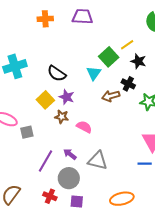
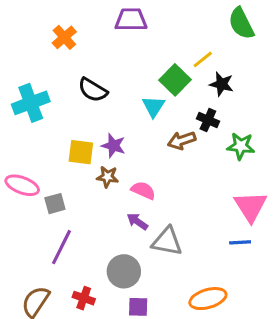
orange cross: (45, 19) -> (64, 37), moved, turned -35
black semicircle: (57, 73) -> (93, 90), moved
yellow square: (45, 100) -> (81, 152), turned -36
purple arrow: (70, 154) -> (137, 222), moved
purple line: (46, 161) -> (61, 247), moved
red cross: (50, 196) -> (84, 298), moved

